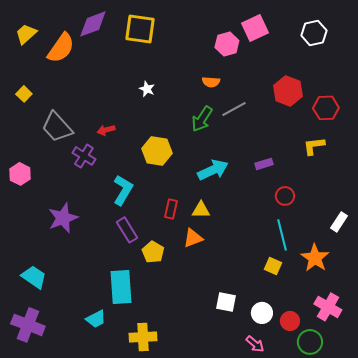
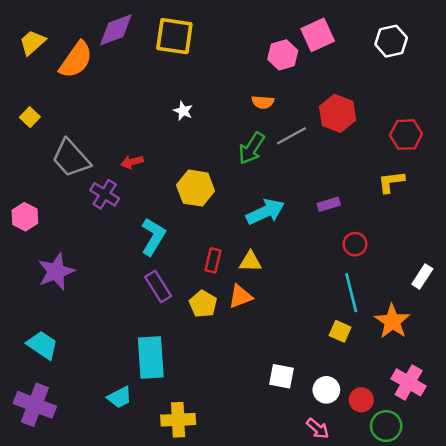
red hexagon: (288, 91) -> (338, 113), moved
purple star: (63, 218) -> (56, 272), moved
yellow pentagon: (153, 252) -> (203, 304), moved

